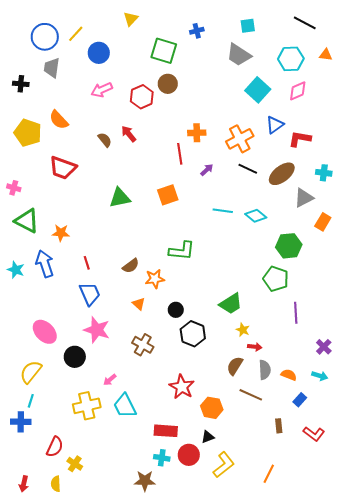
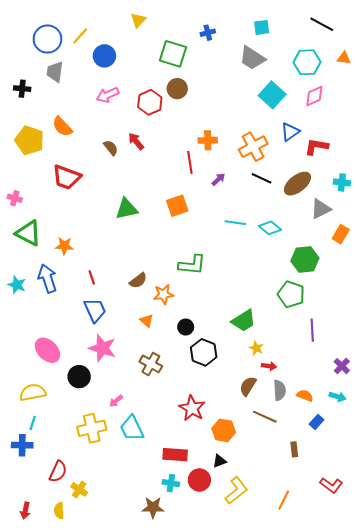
yellow semicircle: (31, 372) -> (33, 392), turned 40
red L-shape: (314, 434) -> (331, 485), moved

